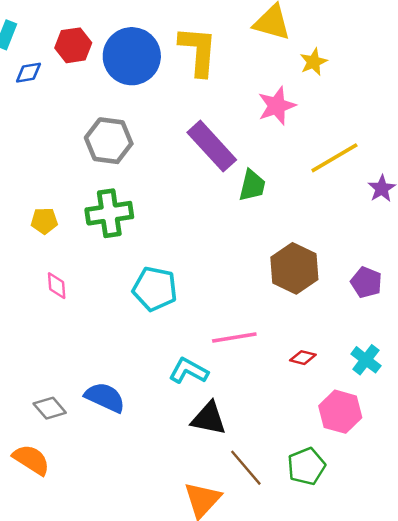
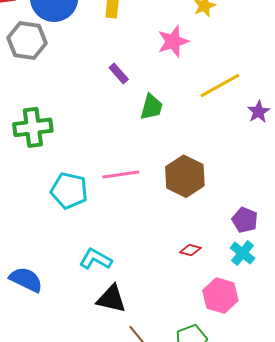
gray hexagon: (109, 141) -> (27, 40), moved
purple rectangle: (212, 146) -> (119, 74), size x0.5
purple pentagon: (366, 282) -> (245, 220), moved
pink line: (234, 337) -> (121, 175), moved

